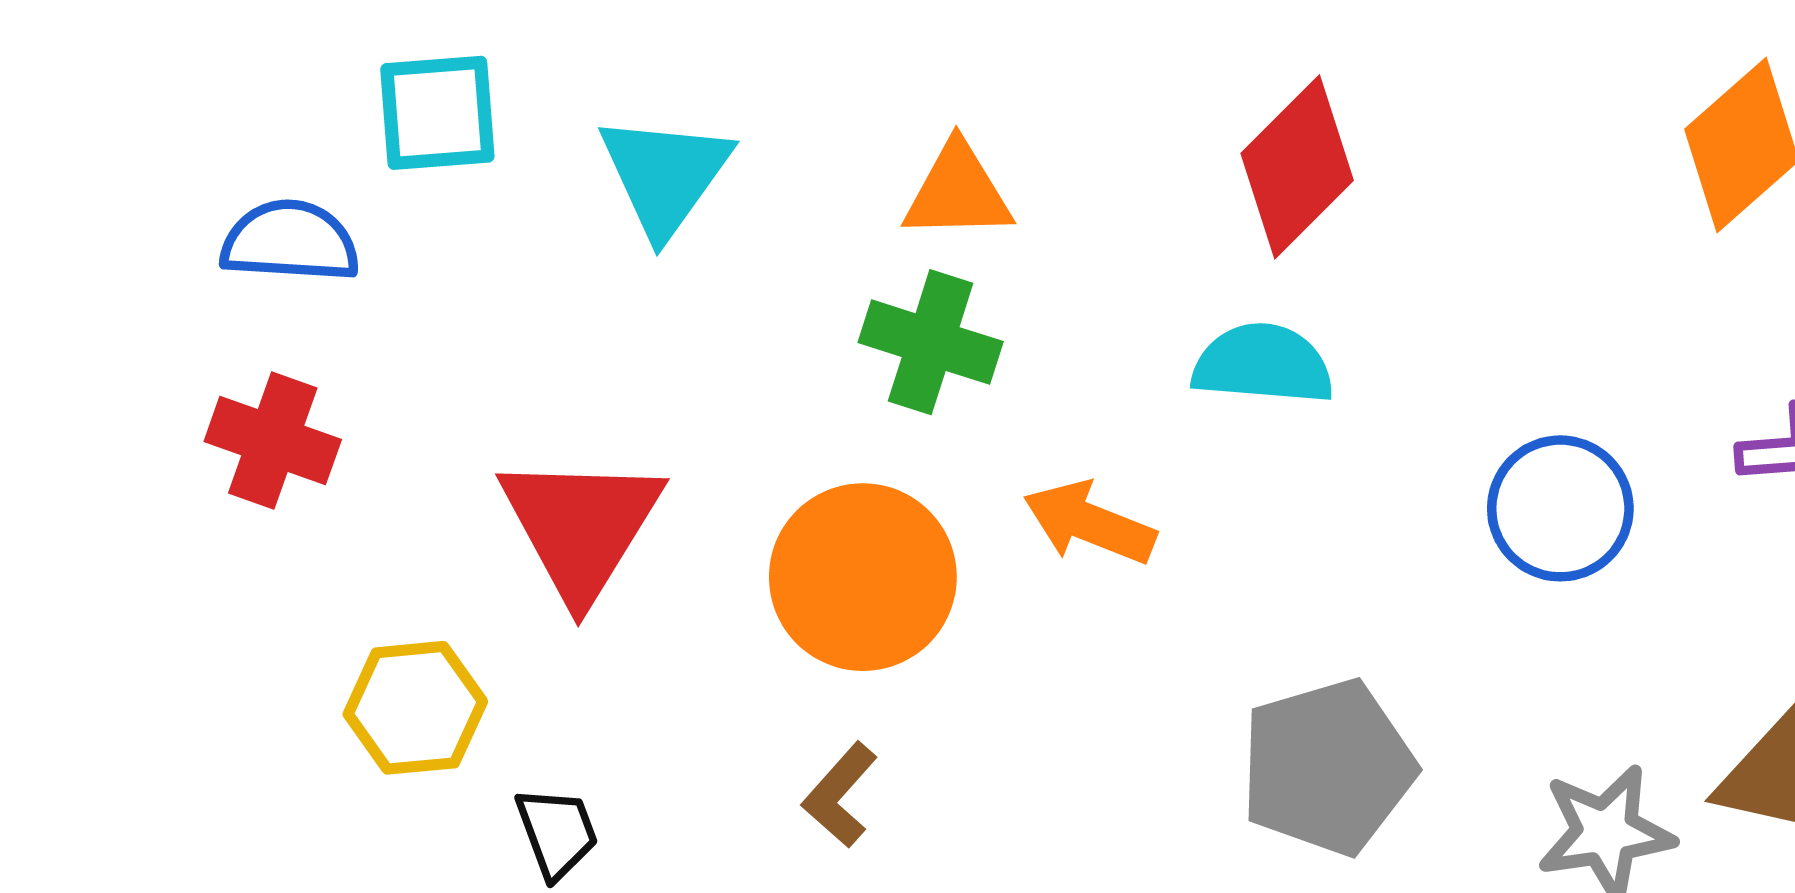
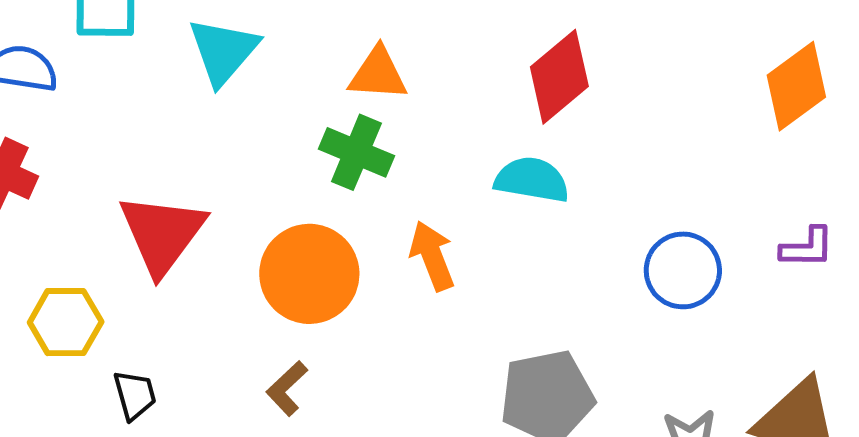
orange arrow: (1089, 523) -> (432, 256), turned 42

